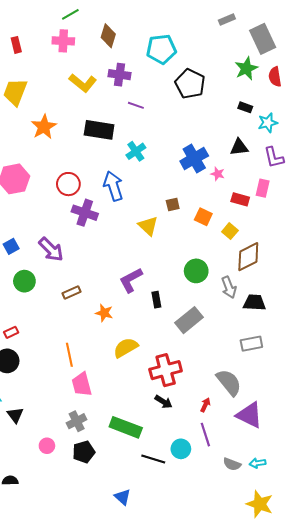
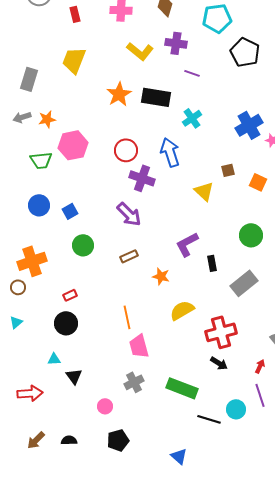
orange star: (44, 127) -> (119, 94), moved
purple arrow: (51, 249) -> (129, 214), moved
black pentagon: (84, 452) -> (118, 440), moved

